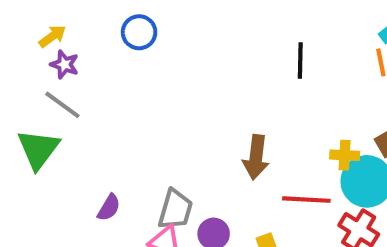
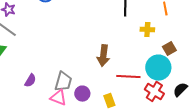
yellow cross: (345, 155) -> (147, 30), moved

